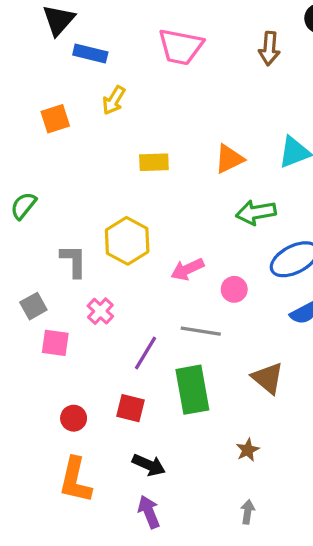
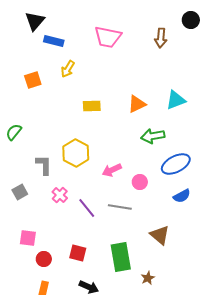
pink square: (55, 343) -> (28, 238), moved
purple line: (146, 353) -> (87, 208), moved, turned -70
green rectangle: (192, 390) -> (121, 257), moved

